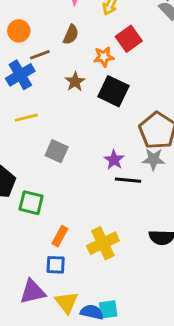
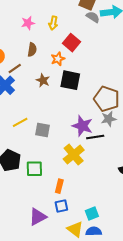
yellow line: (26, 118) -> (20, 122), moved
purple star: (114, 160) -> (82, 126), size x1.5
yellow cross: (103, 243) -> (74, 155), moved
purple triangle: (33, 292) -> (38, 217), moved
cyan square: (108, 309) -> (92, 213), moved

